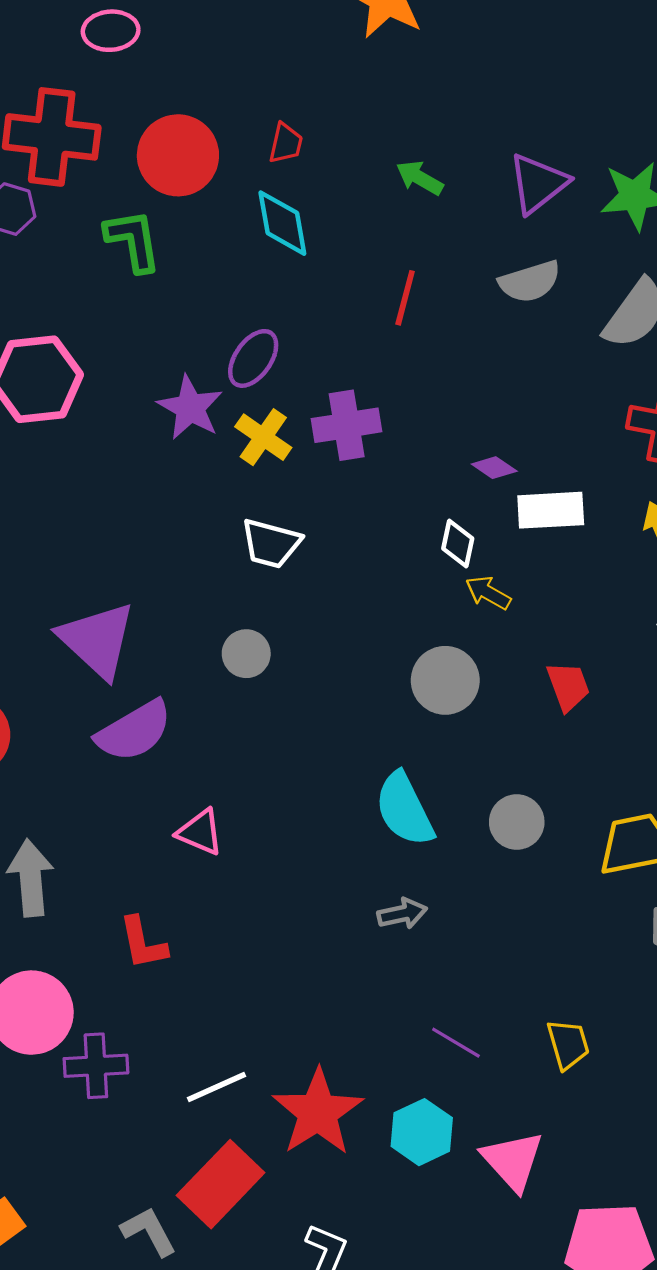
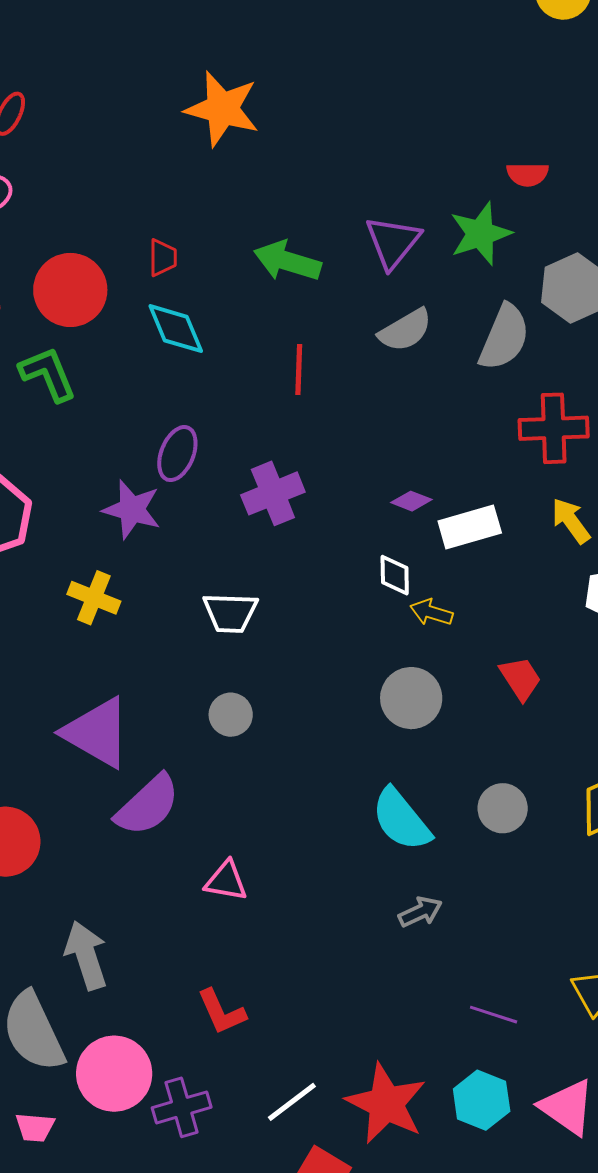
green arrow: (420, 178) -> (287, 261), size x1.5
yellow cross: (263, 437) -> (94, 598), moved
red L-shape: (143, 943) -> (222, 1012), moved

